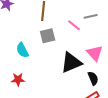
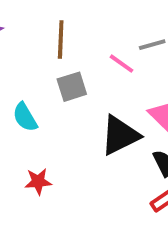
red star: (18, 79) -> (38, 181), moved

